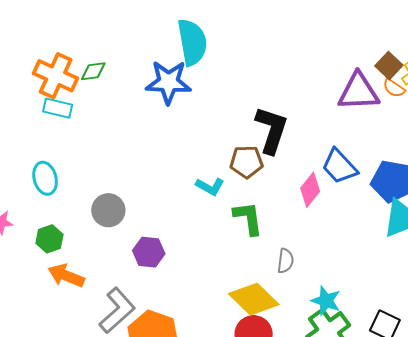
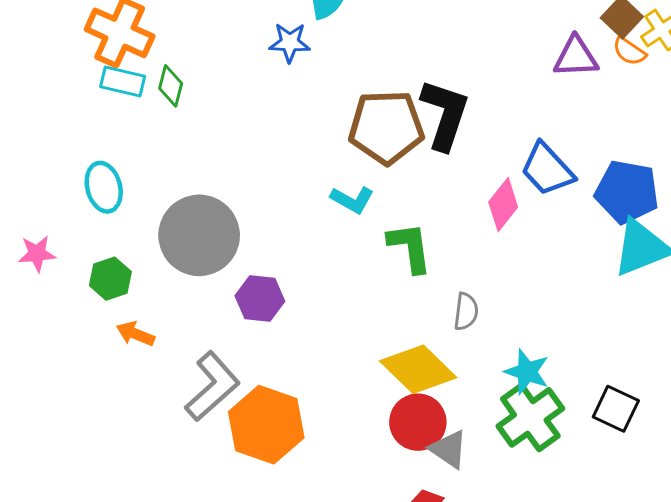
green diamond: (93, 71) -> (171, 86), moved, turned -68
blue star: (168, 82) -> (290, 42), size x0.6
purple triangle: (358, 92) -> (576, 57), size x0.7
brown pentagon: (246, 162) -> (386, 127), moved, size x1.5
gray circle: (108, 210) -> (199, 235), size x1.6
orange arrow: (66, 276) -> (135, 334), size x0.7

